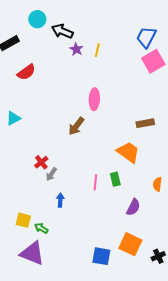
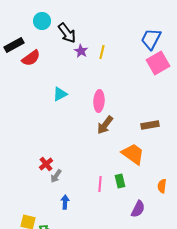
black arrow: (62, 31) -> (67, 33), turned -150
red semicircle: (26, 72) -> (31, 58), moved
cyan triangle: (13, 118) -> (60, 94), moved
brown arrow: (76, 126) -> (105, 125), moved

